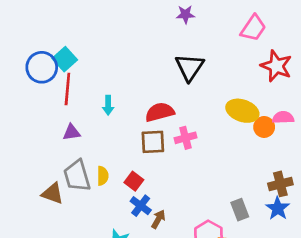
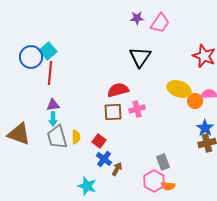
pink trapezoid: (253, 28) -> (160, 23), moved
cyan arrow: (108, 105) -> (53, 119), moved
brown triangle: (53, 193) -> (19, 134), moved, size x1.4
blue star: (278, 208) -> (205, 128), moved
gray rectangle: (240, 210) -> (163, 162), moved

